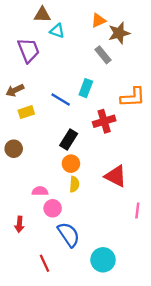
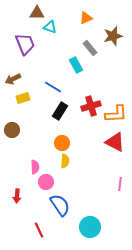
brown star: (119, 33) -> (113, 36), moved
cyan rectangle: (86, 88) -> (76, 65), moved, turned -49
orange L-shape: (133, 97) -> (116, 114), moved
black rectangle: (69, 140) -> (60, 111), moved
red triangle: (116, 176) -> (115, 142), moved
pink semicircle: (40, 191) -> (35, 167), turned 88

